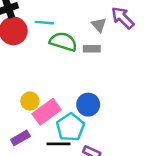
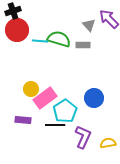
cyan line: (44, 23) -> (40, 41), moved
blue circle: (88, 105) -> (94, 98), moved
purple rectangle: (20, 138) -> (23, 120), turned 35

